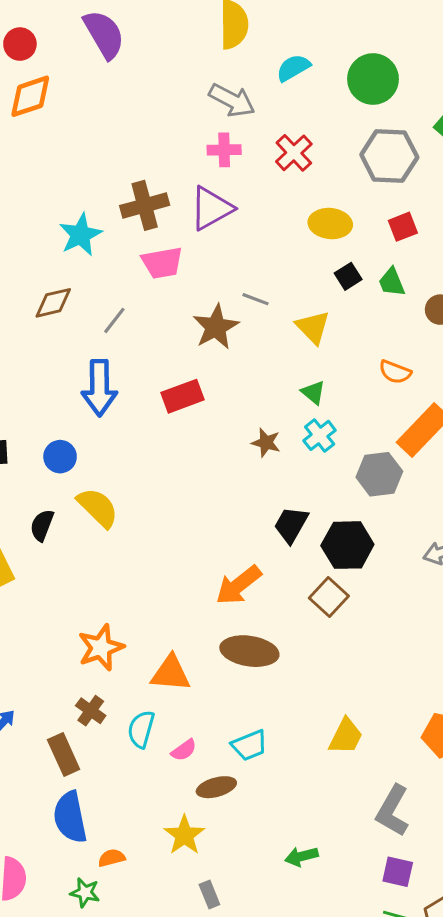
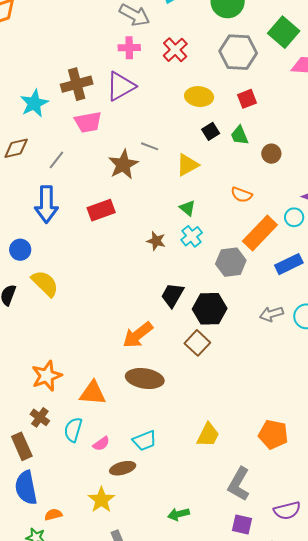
yellow triangle: (313, 327) -> (187, 165), turned 45

